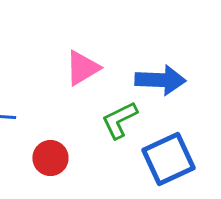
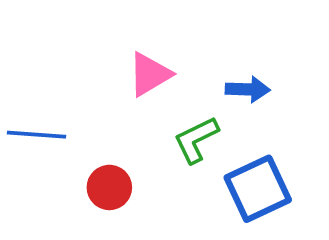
blue arrow: (160, 80) -> (248, 89), size x0.7

